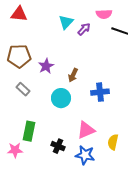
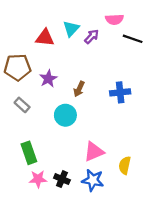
red triangle: (19, 14) -> (45, 38), moved
blue cross: (100, 92) -> (120, 92), moved
green rectangle: (29, 131) -> (29, 153), turned -30
black cross: (58, 146) -> (62, 179), moved
pink star: (15, 150) -> (38, 179), moved

